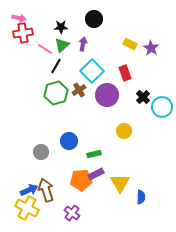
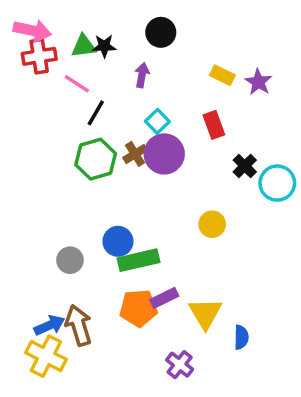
pink arrow: (19, 18) -> (32, 31), size x1.5
green triangle: (62, 45) -> (84, 46), moved, turned 35
cyan square: (92, 71) -> (157, 121), size x0.6
purple circle: (107, 95) -> (164, 154), moved
green rectangle: (94, 154) -> (139, 260), moved, size x1.6
purple cross: (72, 213) -> (180, 365), moved

